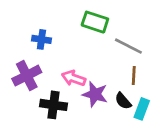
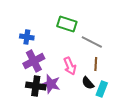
purple cross: (27, 76) -> (34, 61), moved
pink arrow: (74, 78) -> (70, 66), moved, turned -132
purple star: (95, 94) -> (51, 84), moved

